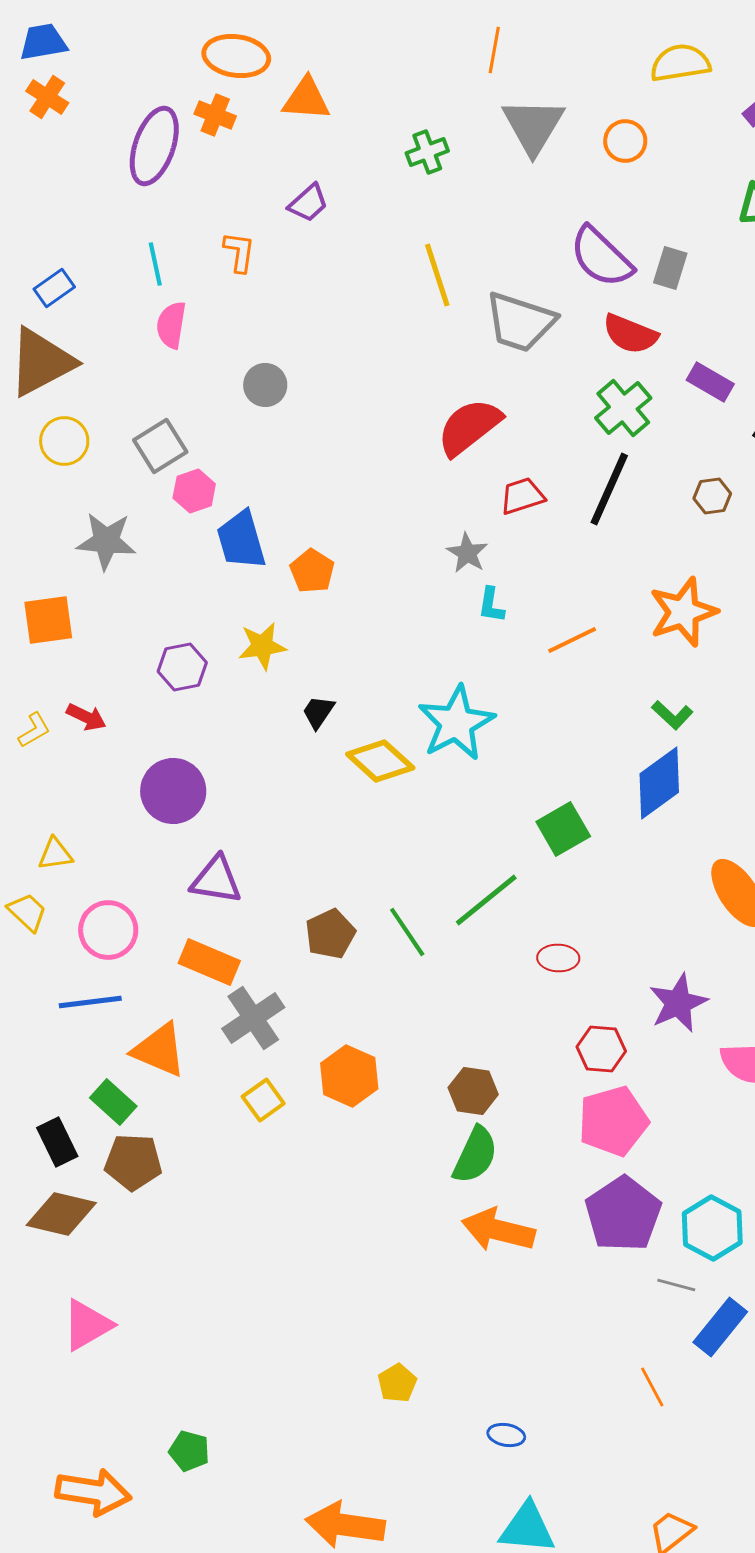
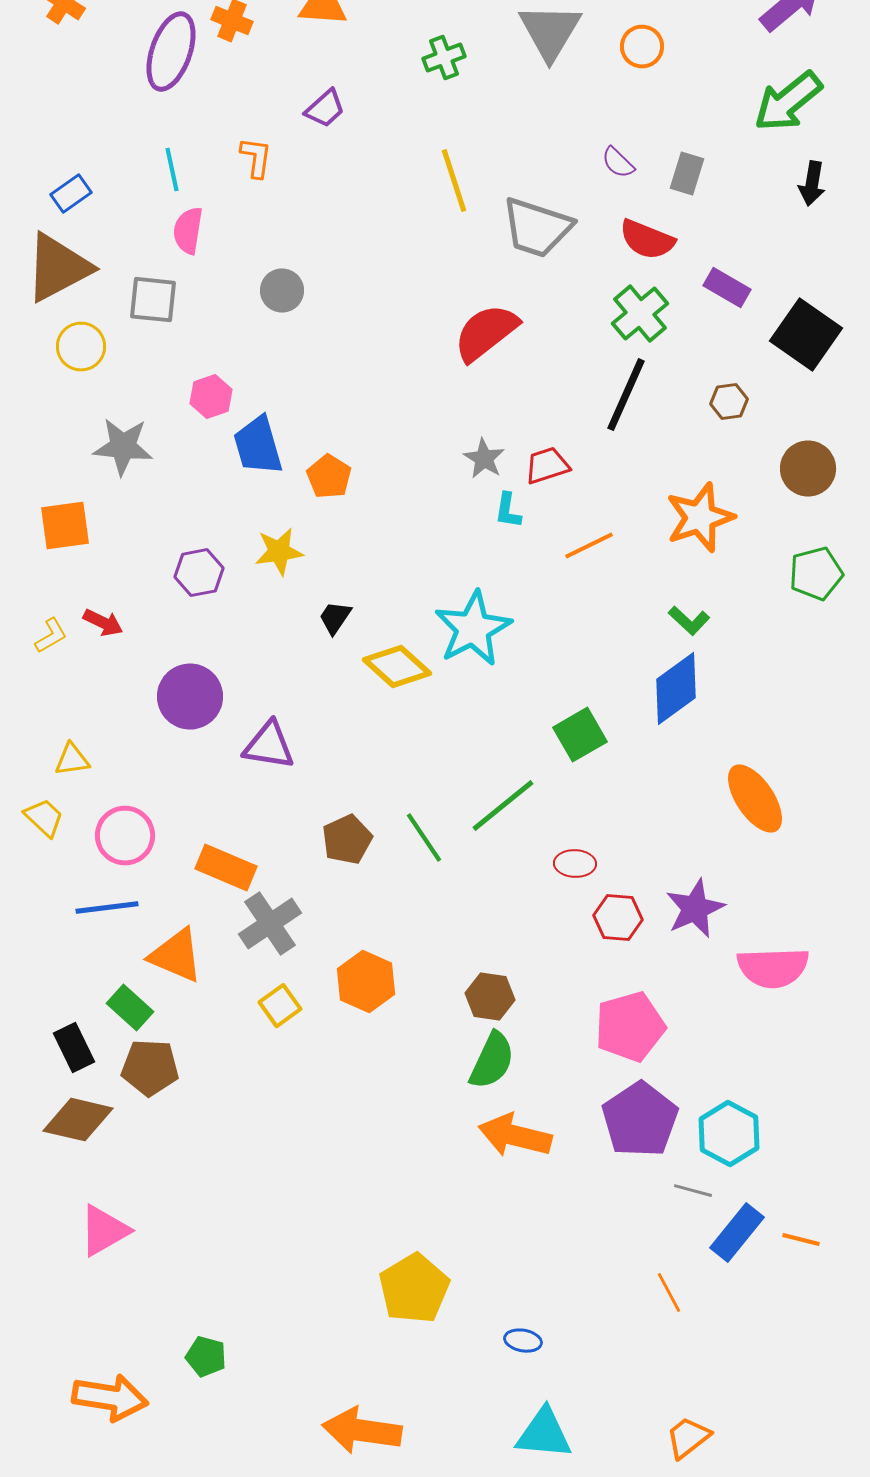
purple semicircle: (601, 257) -> (618, 163), size x0.5
gray square: (160, 446) -> (153, 300), moved, turned 38
red trapezoid: (522, 496) -> (547, 466), moved
purple triangle: (216, 880) -> (269, 746), moved
red hexagon: (601, 1049) -> (618, 918), moved
yellow pentagon: (397, 1383) -> (414, 1289), size x1.8

